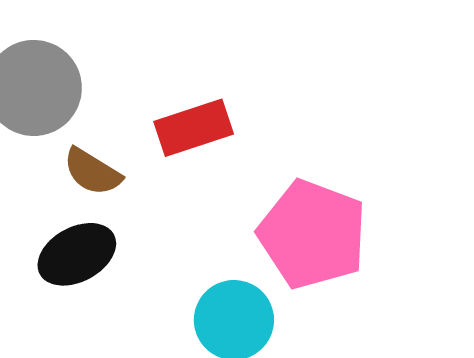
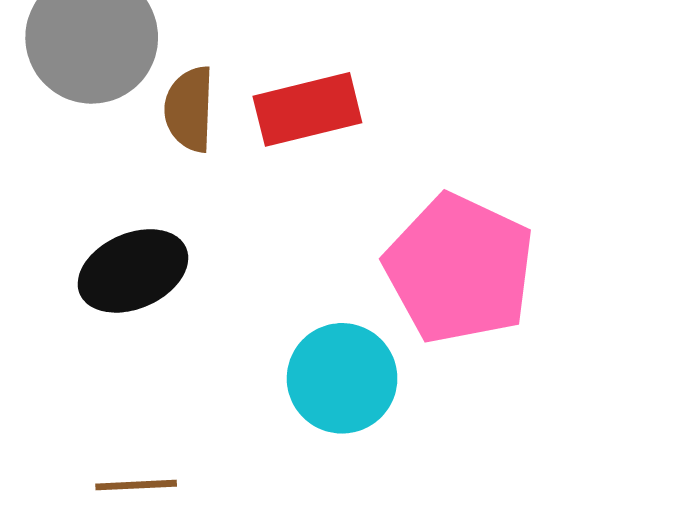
brown semicircle: (92, 172) -> (189, 109), moved, turned 56

